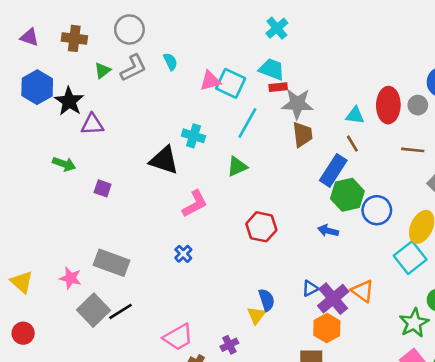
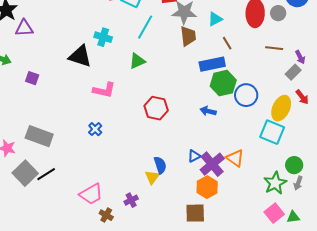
cyan triangle: (355, 115) -> (215, 19), moved, turned -35
blue rectangle: (333, 170) -> (212, 64), turned 45
pink L-shape: (195, 204) -> (104, 90), turned 40
cyan square: (410, 258) -> (272, 132), turned -30

